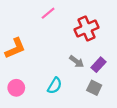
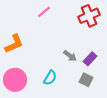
red cross: (86, 29) -> (89, 16), moved
pink circle: (16, 88) -> (15, 80), size x1.5

